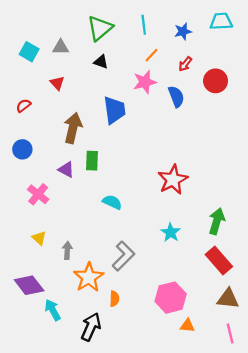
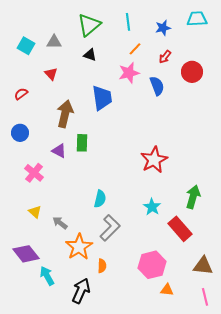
cyan semicircle: (112, 202) -> (100, 199), moved, turned 78
gray arrow: (67, 250) -> (60, 223), turned -56
red rectangle: (219, 261) -> (180, 229), moved

